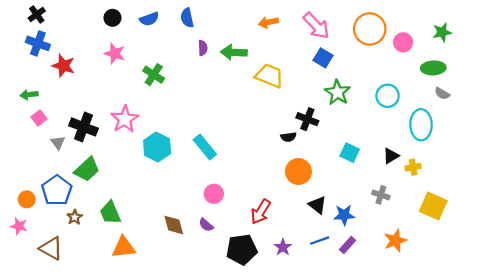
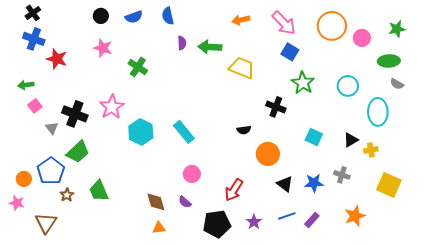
black semicircle: (288, 137) -> (244, 130), moved
blue star: (344, 215) -> (314, 183), moved
orange triangle: (124, 247) -> (159, 228), moved, size x0.6
brown triangle: (51, 248) -> (46, 223), turned 35

